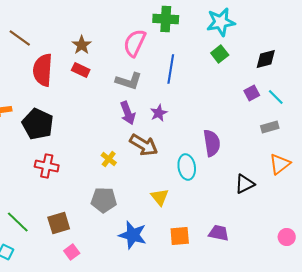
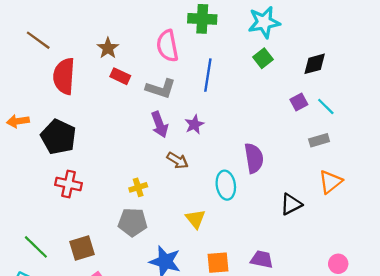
pink semicircle: (135, 43) -> (167, 46), turned -36
red rectangle: (81, 70) -> (120, 76), moved
brown arrow: (144, 145) -> (178, 160), size x0.7
yellow cross: (109, 159) -> (138, 187), moved, turned 35

